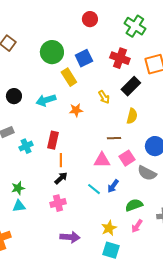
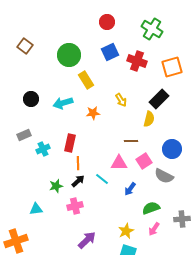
blue square: (84, 58) -> (110, 52), moved
black rectangle: (131, 86) -> (159, 99), moved
green star: (18, 188) -> (56, 186), moved
cyan line: (94, 189) -> (102, 179), moved
purple arrow: (70, 237) -> (87, 240), turned -48

